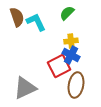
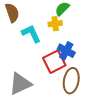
cyan L-shape: (36, 22) -> (31, 34), moved
yellow cross: (71, 41) -> (55, 24), moved

